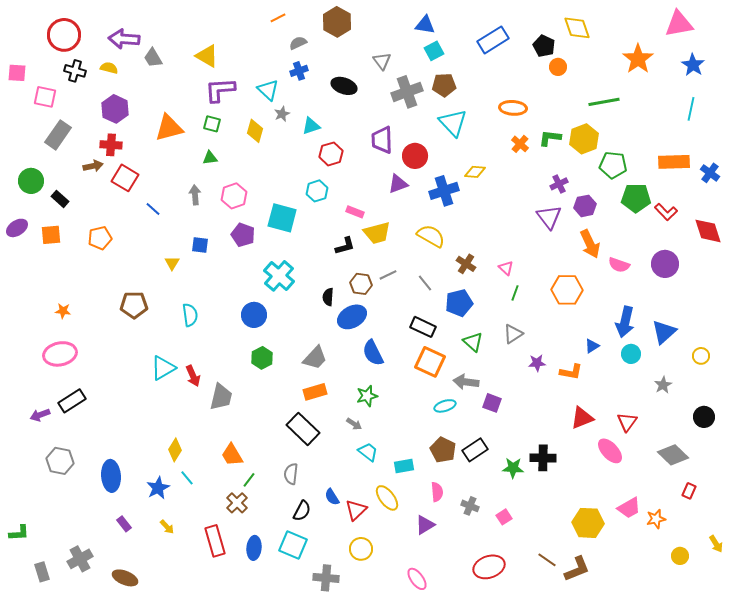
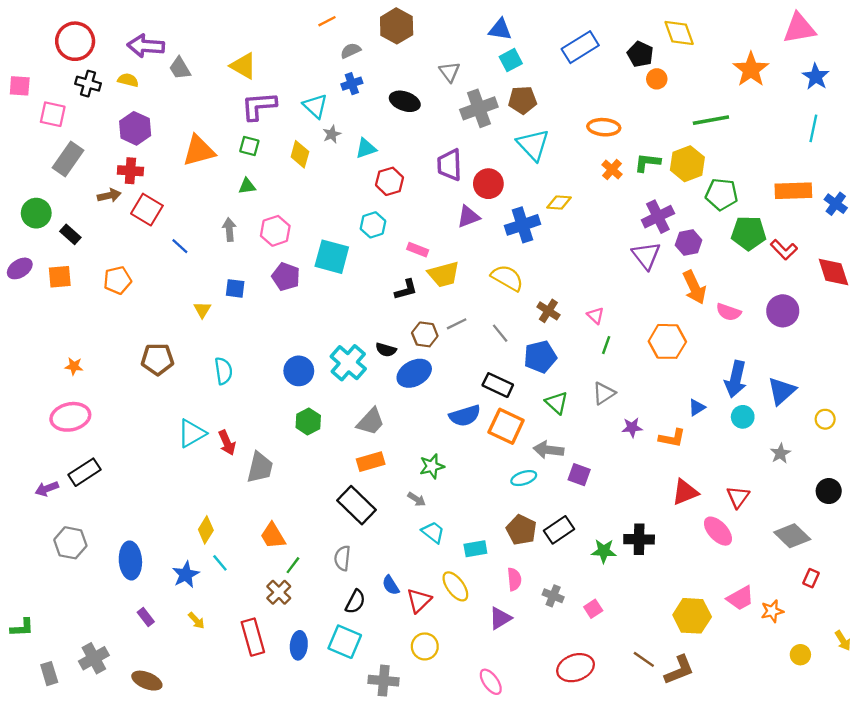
purple cross: (559, 184) -> (658, 217), size x1.5
cyan cross: (279, 276) -> (348, 363), moved
black semicircle: (328, 297) -> (386, 350), turned -78
blue semicircle: (373, 353) -> (465, 416), moved, turned -80

